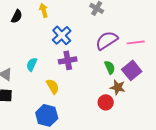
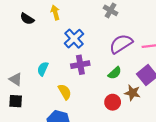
black semicircle: (17, 16) -> (27, 19), turned 96
green semicircle: (110, 67) -> (115, 73), moved, turned 72
red circle: (106, 102) -> (113, 102), moved

